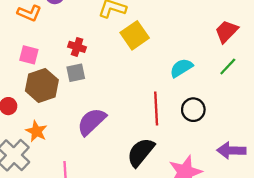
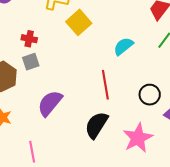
black circle: (193, 110) -> (150, 95), moved

